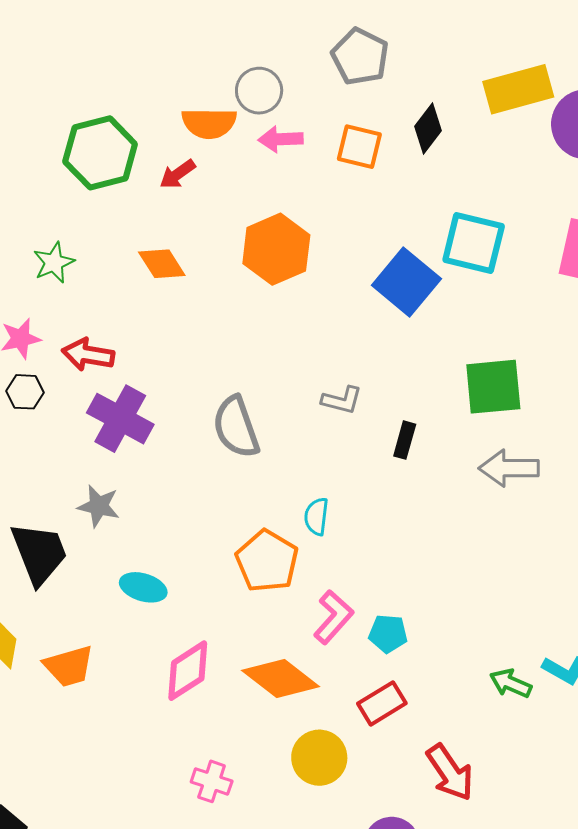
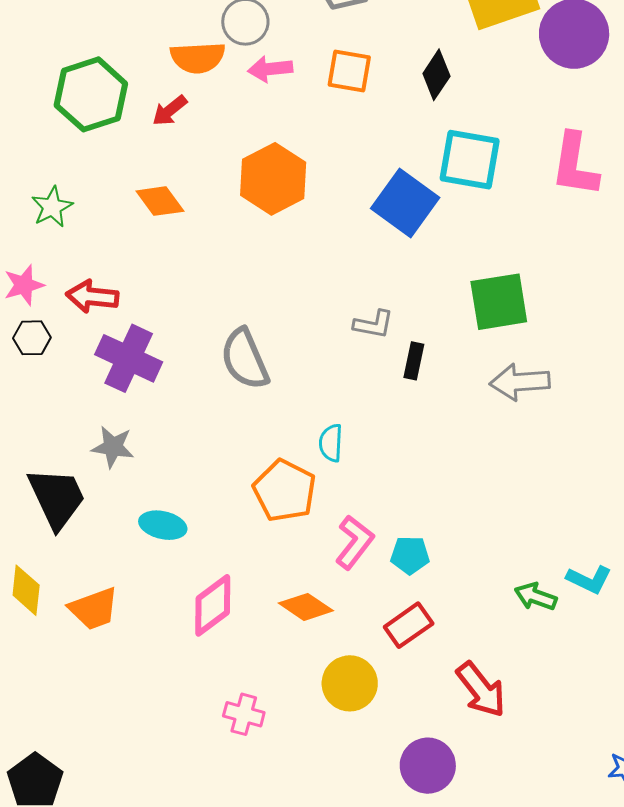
black diamond: (428, 129) -> (436, 75), moved
gray L-shape: (342, 400) -> (374, 324), moved
orange diamond: (281, 678) -> (306, 607), size x0.7

